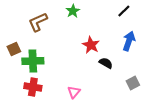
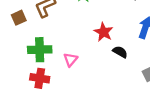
brown square: (14, 49) -> (19, 18), moved
pink triangle: (74, 92) -> (71, 60), moved

